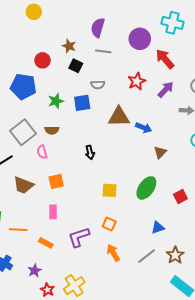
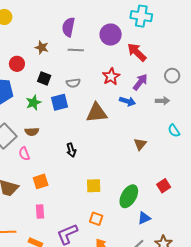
black square: (76, 66) -> (44, 78), moved
blue arrow: (144, 128) -> (127, 101), moved
green ellipse: (146, 188) -> (129, 196), moved

